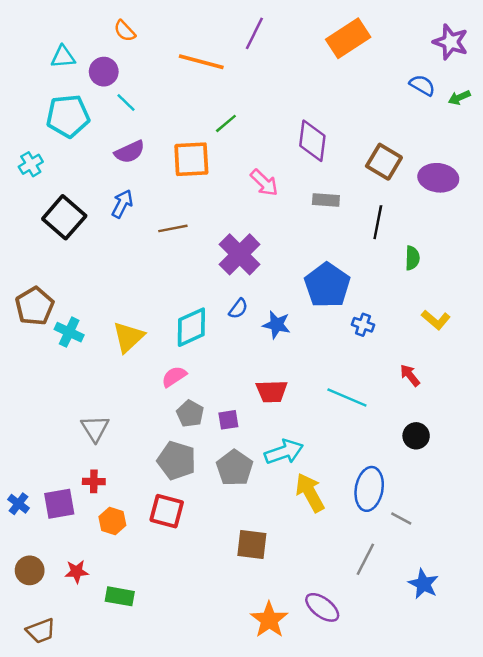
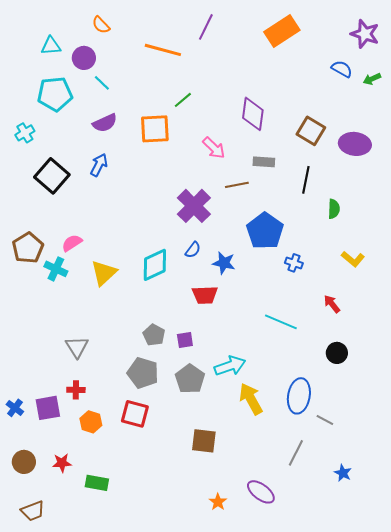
brown line: (173, 228) -> (237, 185), moved
pink semicircle: (174, 377) -> (72, 243), moved
red trapezoid: (272, 391) -> (205, 295), moved
blue star: (423, 584) -> (343, 473), size x0.7
orange star: (269, 620) -> (218, 502), size x0.6

